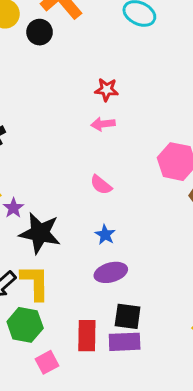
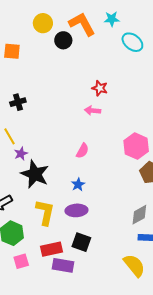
pink semicircle: (101, 185) -> (82, 151), turned -112
yellow L-shape: (35, 282) -> (45, 212), moved
red rectangle: (87, 336) -> (52, 249), turned 65
purple rectangle: (125, 342) -> (63, 265), moved

